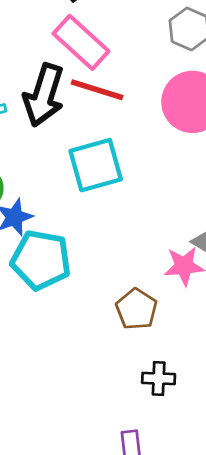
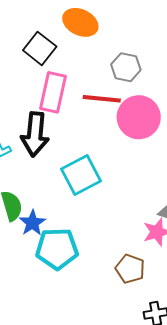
pink rectangle: (81, 42) -> (53, 92), turned 72
red line: (97, 90) -> (102, 99), moved

